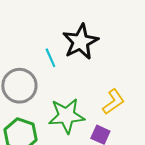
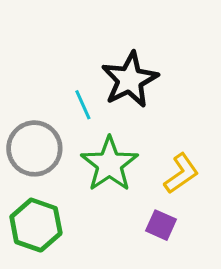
green star: (66, 116) -> (109, 164), moved, turned -30

